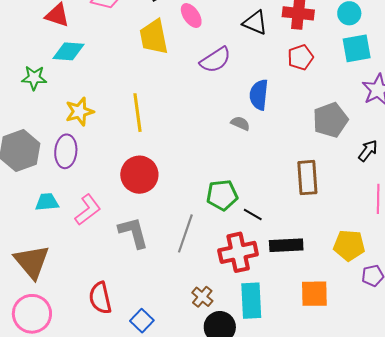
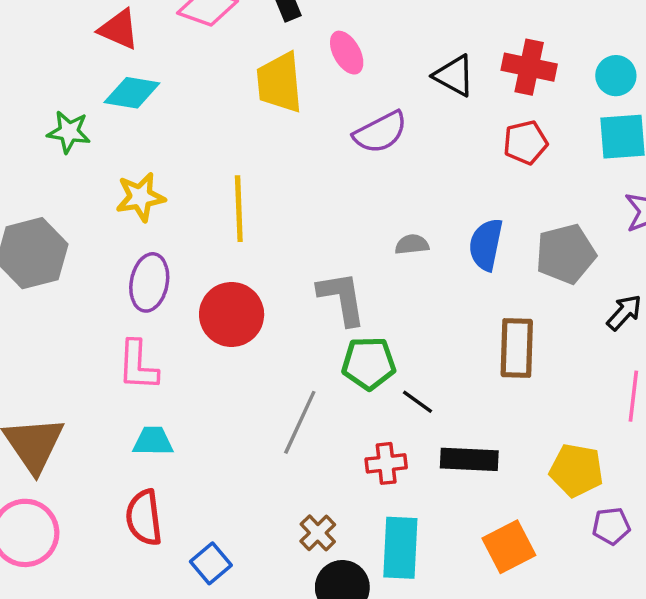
blue semicircle: (259, 95) -> (486, 245), moved
gray semicircle: (240, 123) -> (412, 244), turned -36
purple ellipse: (66, 151) -> (149, 282), moved
cyan trapezoid: (47, 202) -> (153, 441), moved
pink L-shape: (88, 210) -> (138, 365), turned 124
gray L-shape: (133, 233) -> (342, 298), moved
red cross: (238, 252) -> (386, 463), size x0.6
orange square: (314, 294) -> (509, 547), turned -32

